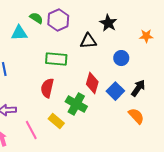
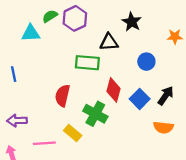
green semicircle: (36, 18) -> (50, 16), turned -64
green rectangle: (56, 59) -> (87, 63), moved
orange semicircle: (136, 116) -> (163, 127), turned 138
pink line: (31, 130) -> (44, 143), turned -66

